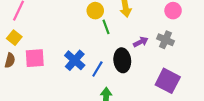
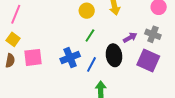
green line: (106, 27) -> (90, 35), moved, turned 56
blue cross: (75, 60) -> (70, 58), turned 30
purple square: (168, 81) -> (148, 61), moved

